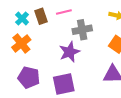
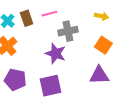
purple star: (69, 52) -> (56, 53), turned -30

